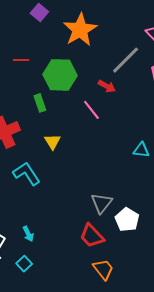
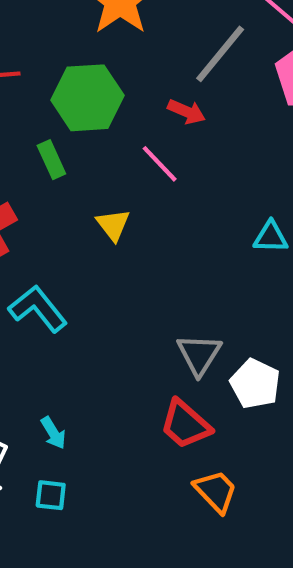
yellow triangle: (52, 142) -> (113, 225), moved
cyan square: (24, 264) -> (51, 495), turned -35

